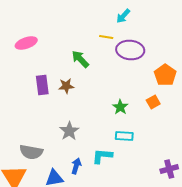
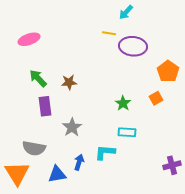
green arrow: (80, 59) -> (38, 78), moved
purple rectangle: (42, 85) -> (45, 106), moved

